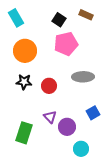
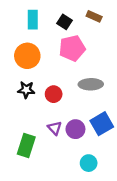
cyan rectangle: (16, 18) -> (33, 20), moved, turned 30
blue square: (93, 113) -> (102, 124), size x1.5
purple circle: (67, 127) -> (75, 129), moved

